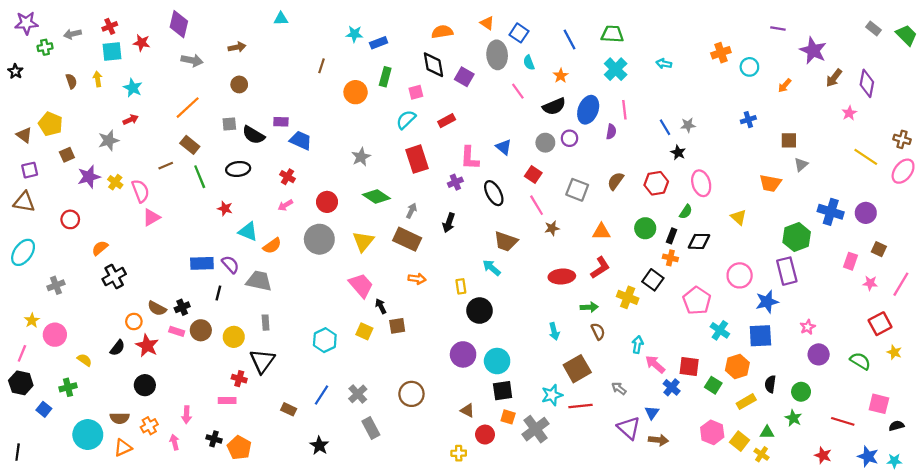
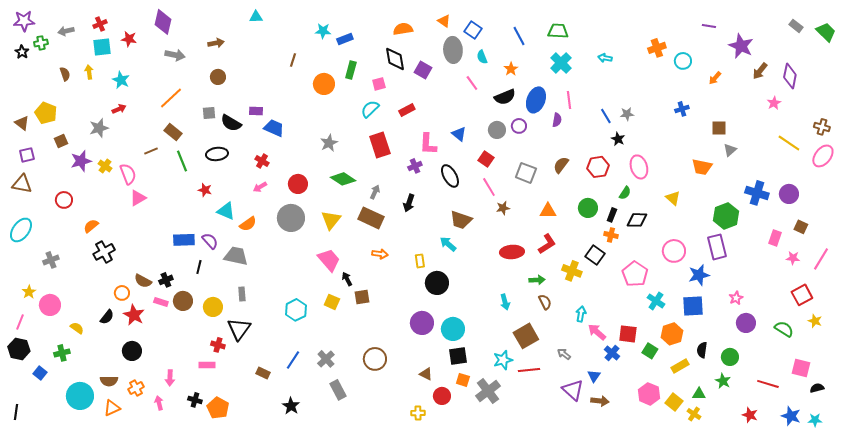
black star: (15, 71) -> (22, 52), moved

